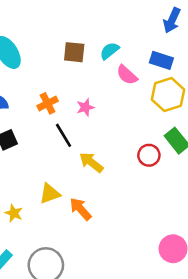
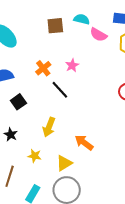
cyan semicircle: (109, 51) -> (82, 19), turned 63
yellow arrow: (91, 162) -> (49, 127), moved, turned -96
yellow triangle: (50, 194) -> (64, 163), moved

